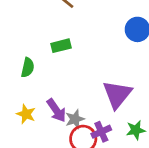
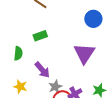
purple triangle: (117, 94) -> (84, 53), moved
purple arrow: (56, 110) -> (42, 70), moved

